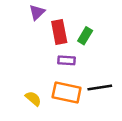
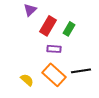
red rectangle: (59, 32) -> (48, 26), turned 42
orange rectangle: (67, 92) -> (54, 75), turned 30

